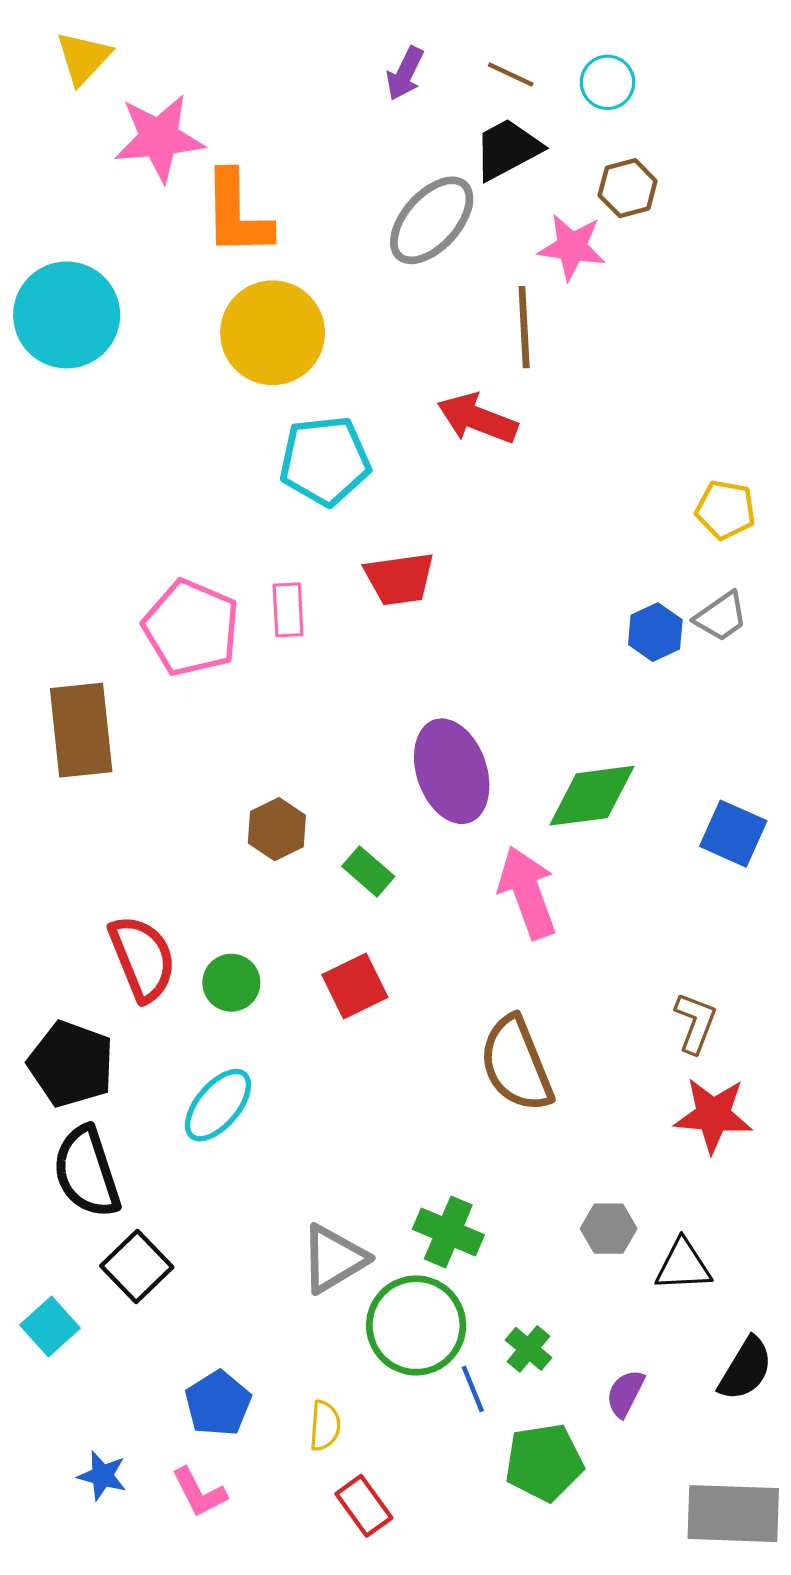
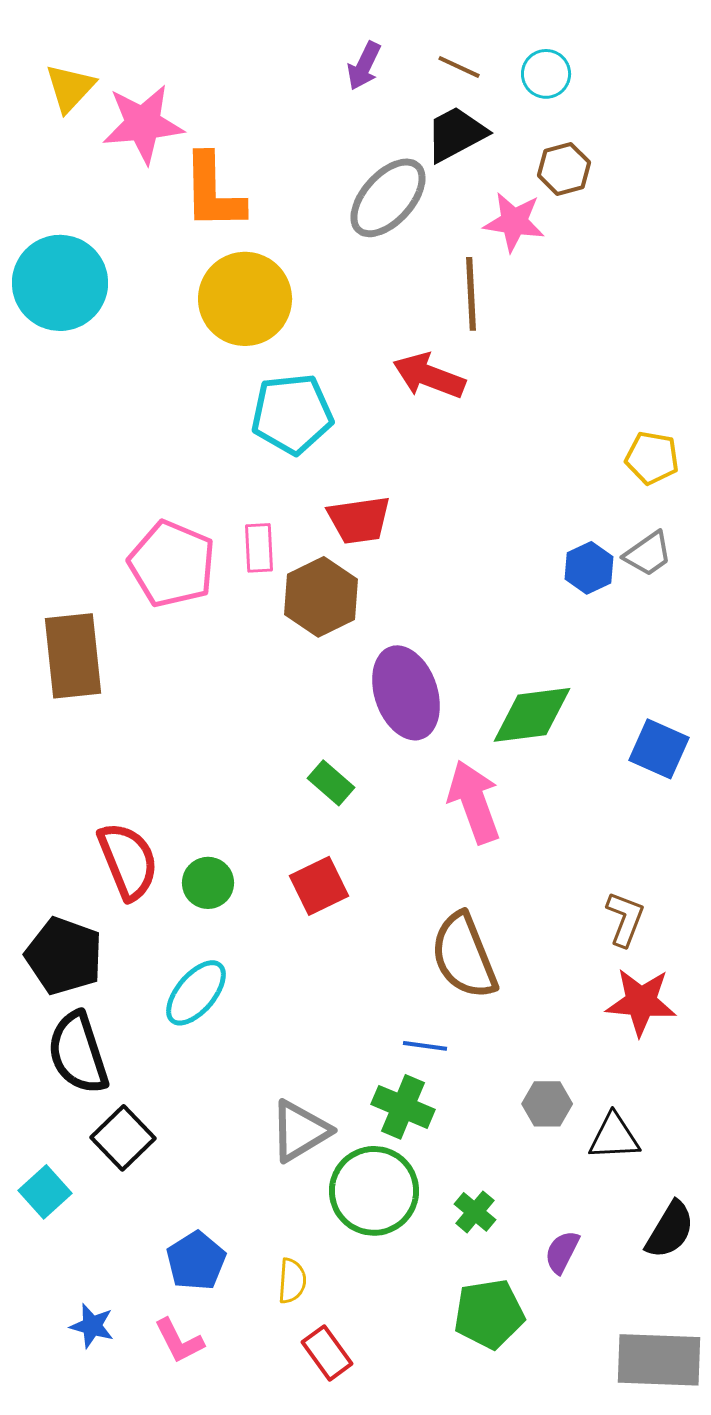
yellow triangle: (83, 58) -> (70, 88), moved
brown hexagon: (277, 829) -> (321, 597), moved, size x1.4
blue line: (473, 1389) -> (425, 1046), moved, turned -60

